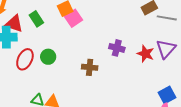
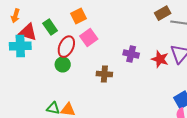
pink square: (74, 18) -> (89, 37), moved
red ellipse: (25, 59) -> (66, 47), moved

